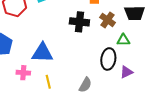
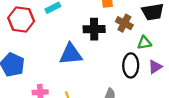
blue triangle: (42, 53) -> (71, 54), moved
purple triangle: (126, 72) -> (155, 67), moved

